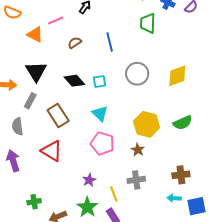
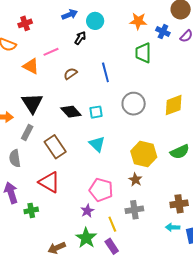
pink pentagon: (102, 143) -> (101, 190), moved
green cross: (34, 202) -> (31, 210), moved

